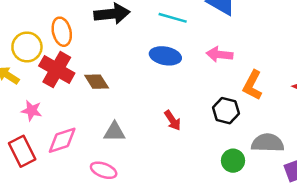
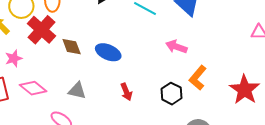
blue ellipse: (165, 56) -> (108, 52), moved
pink star: (32, 111) -> (14, 58), turned 30
pink diamond: (62, 140) -> (33, 88), turned 44

